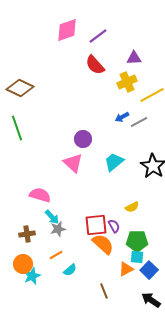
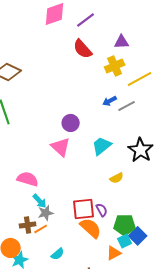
yellow semicircle: (132, 207) -> (117, 178), moved
brown cross: (27, 234) -> (28, 225), moved
orange line: (56, 255) -> (41, 229), moved
cyan square: (137, 257) -> (125, 241), turned -32
blue square: (149, 270) -> (138, 236), moved

